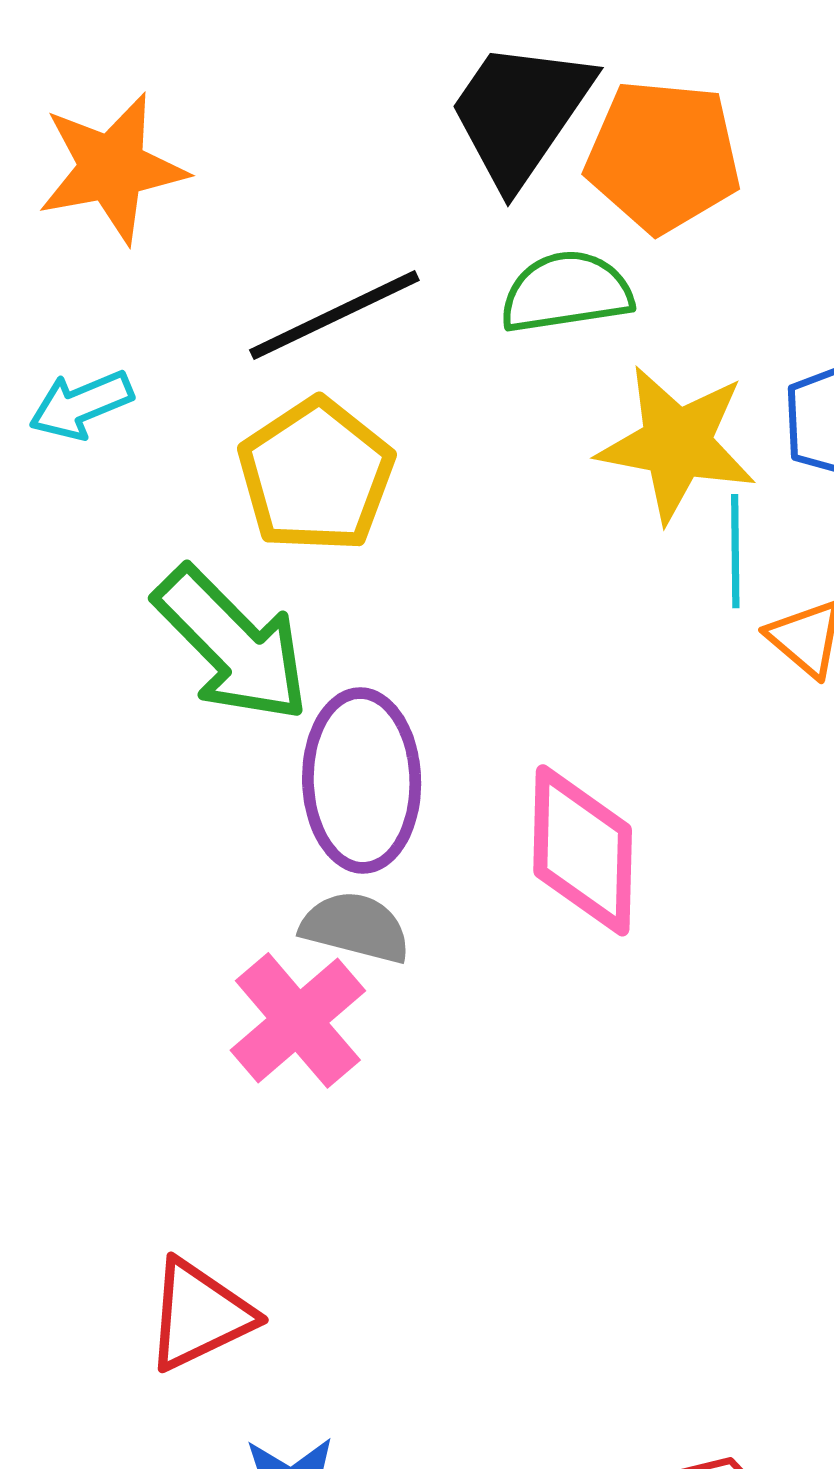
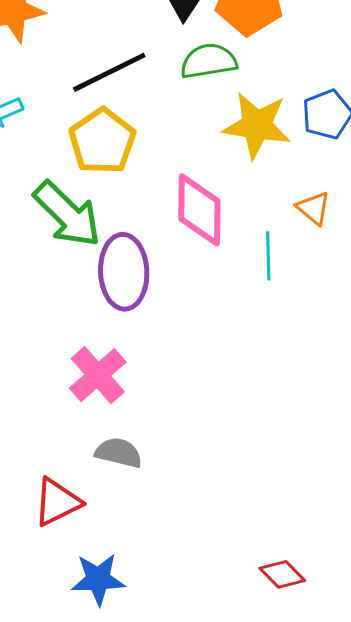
cyan line: (735, 551) -> (268, 256), moved
pink diamond: (583, 850) -> (199, 210), moved
gray semicircle: (355, 927) -> (119, 453), moved

